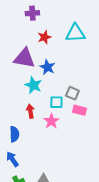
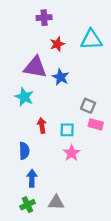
cyan star: (33, 85) -> (24, 97), moved
cyan square: (56, 102) -> (67, 130), moved
pink star: (51, 121) -> (72, 153), moved
blue arrow: (12, 159) -> (32, 178), moved, turned 35

